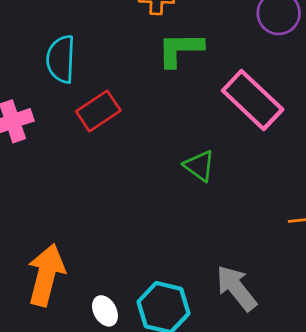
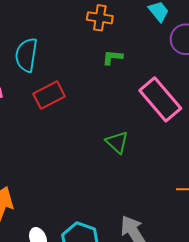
green L-shape: (180, 49) -> (113, 57), size x0.6

